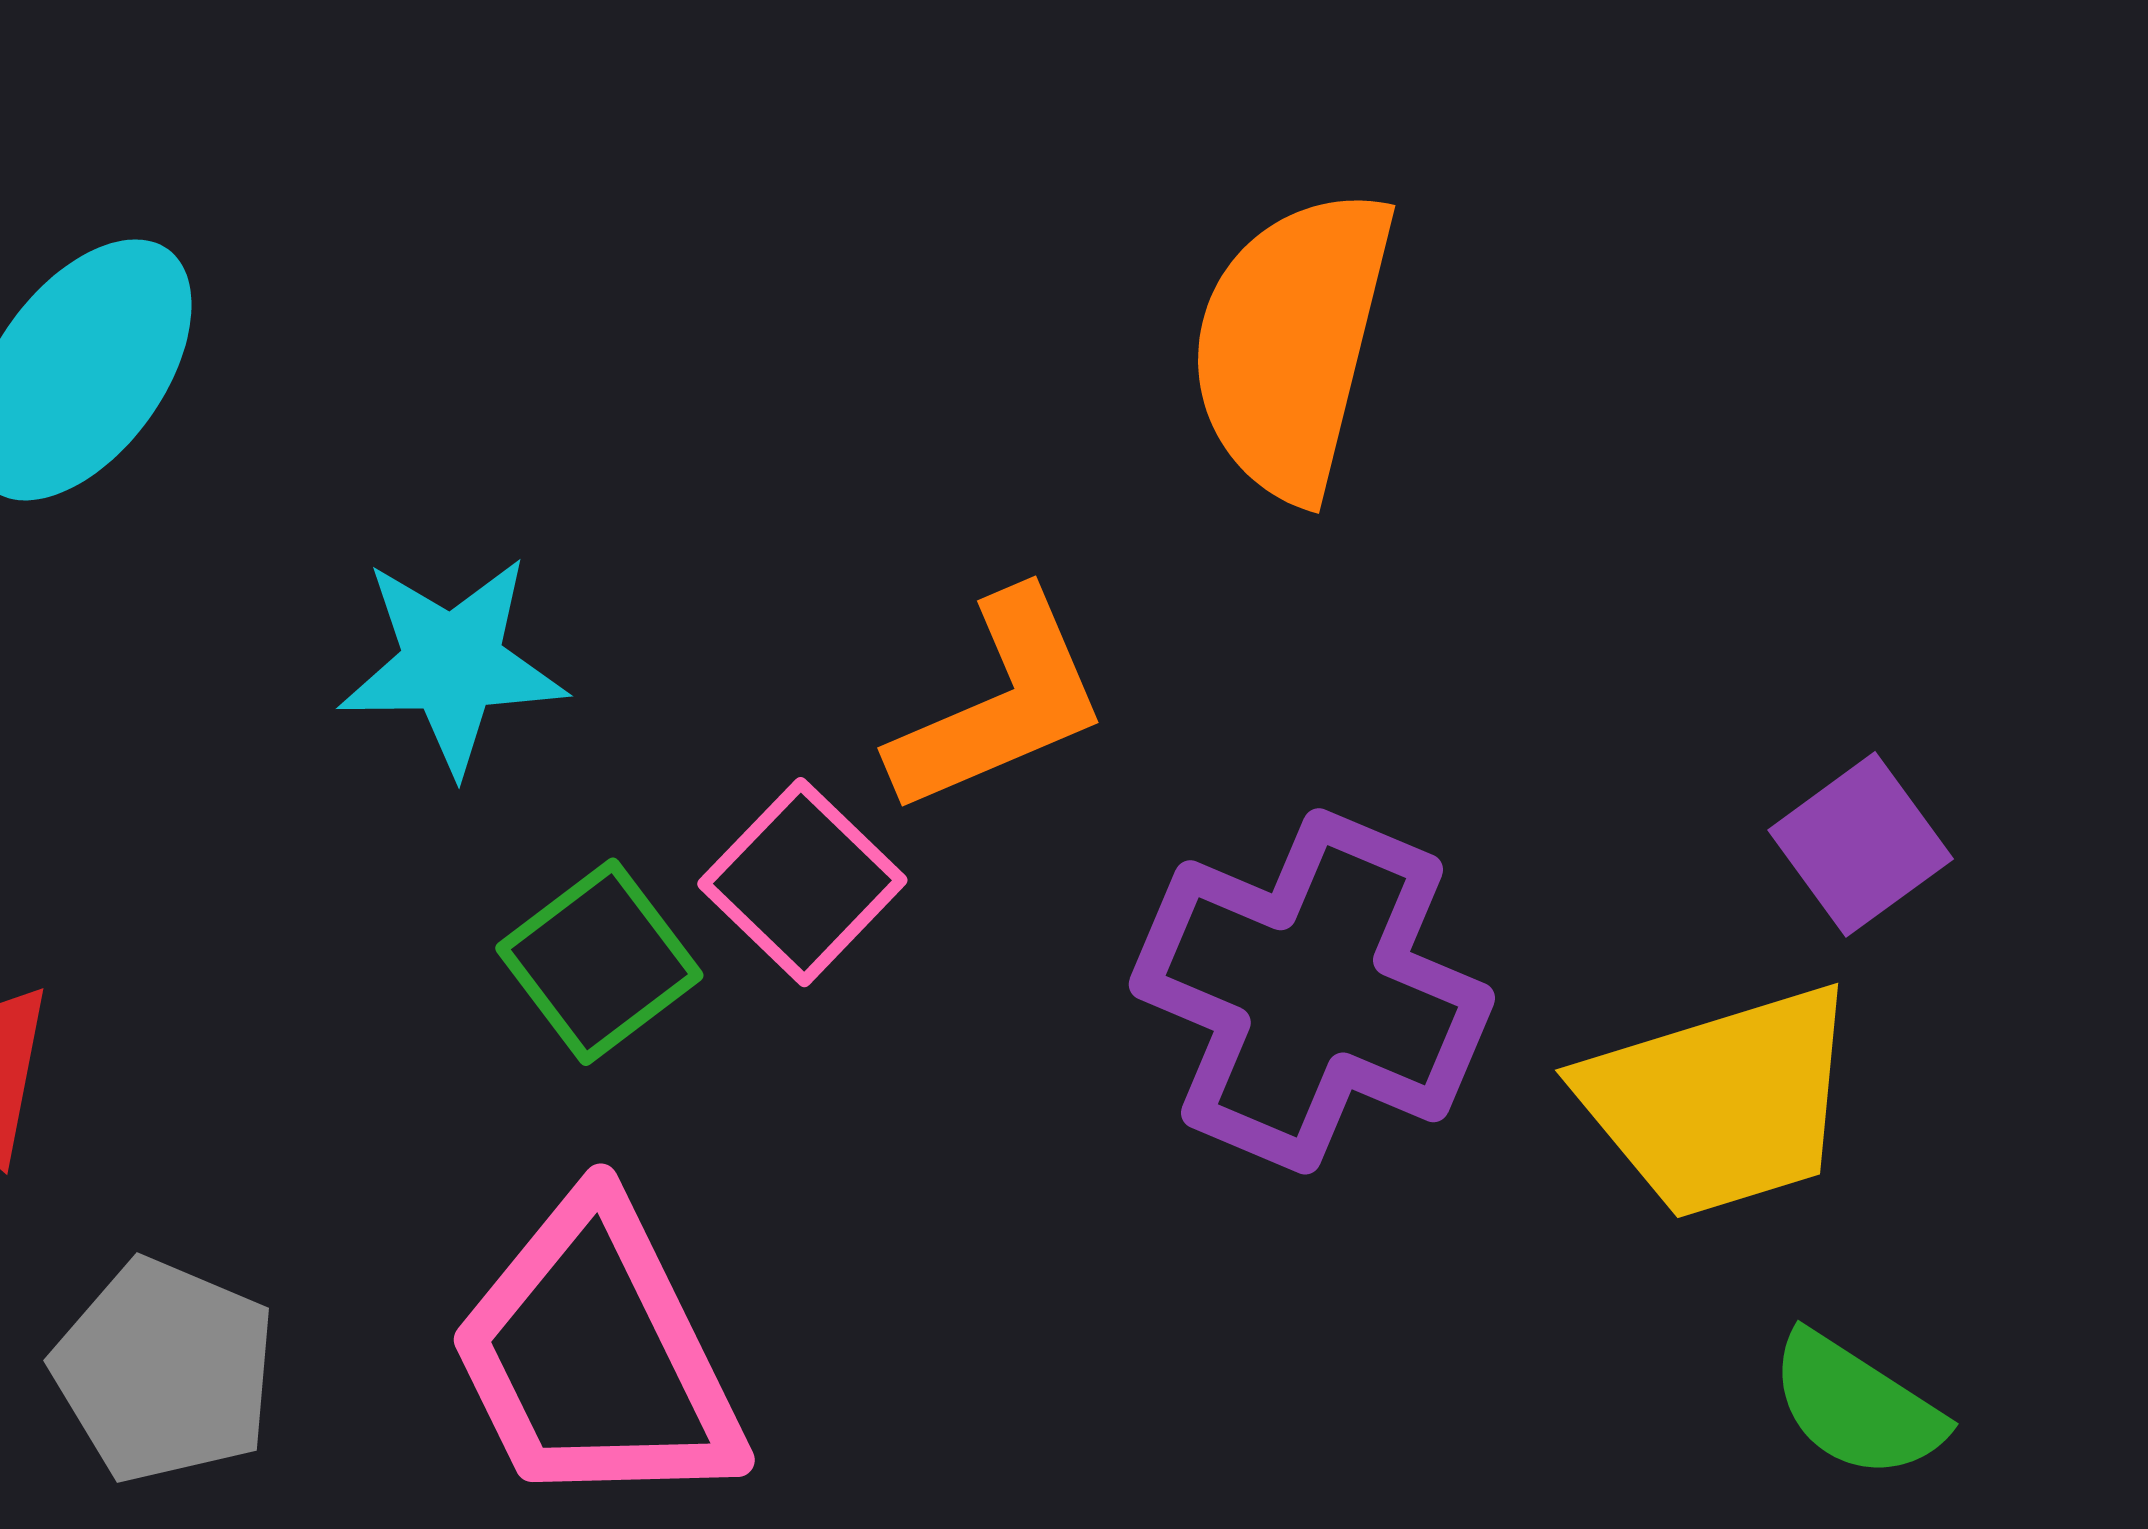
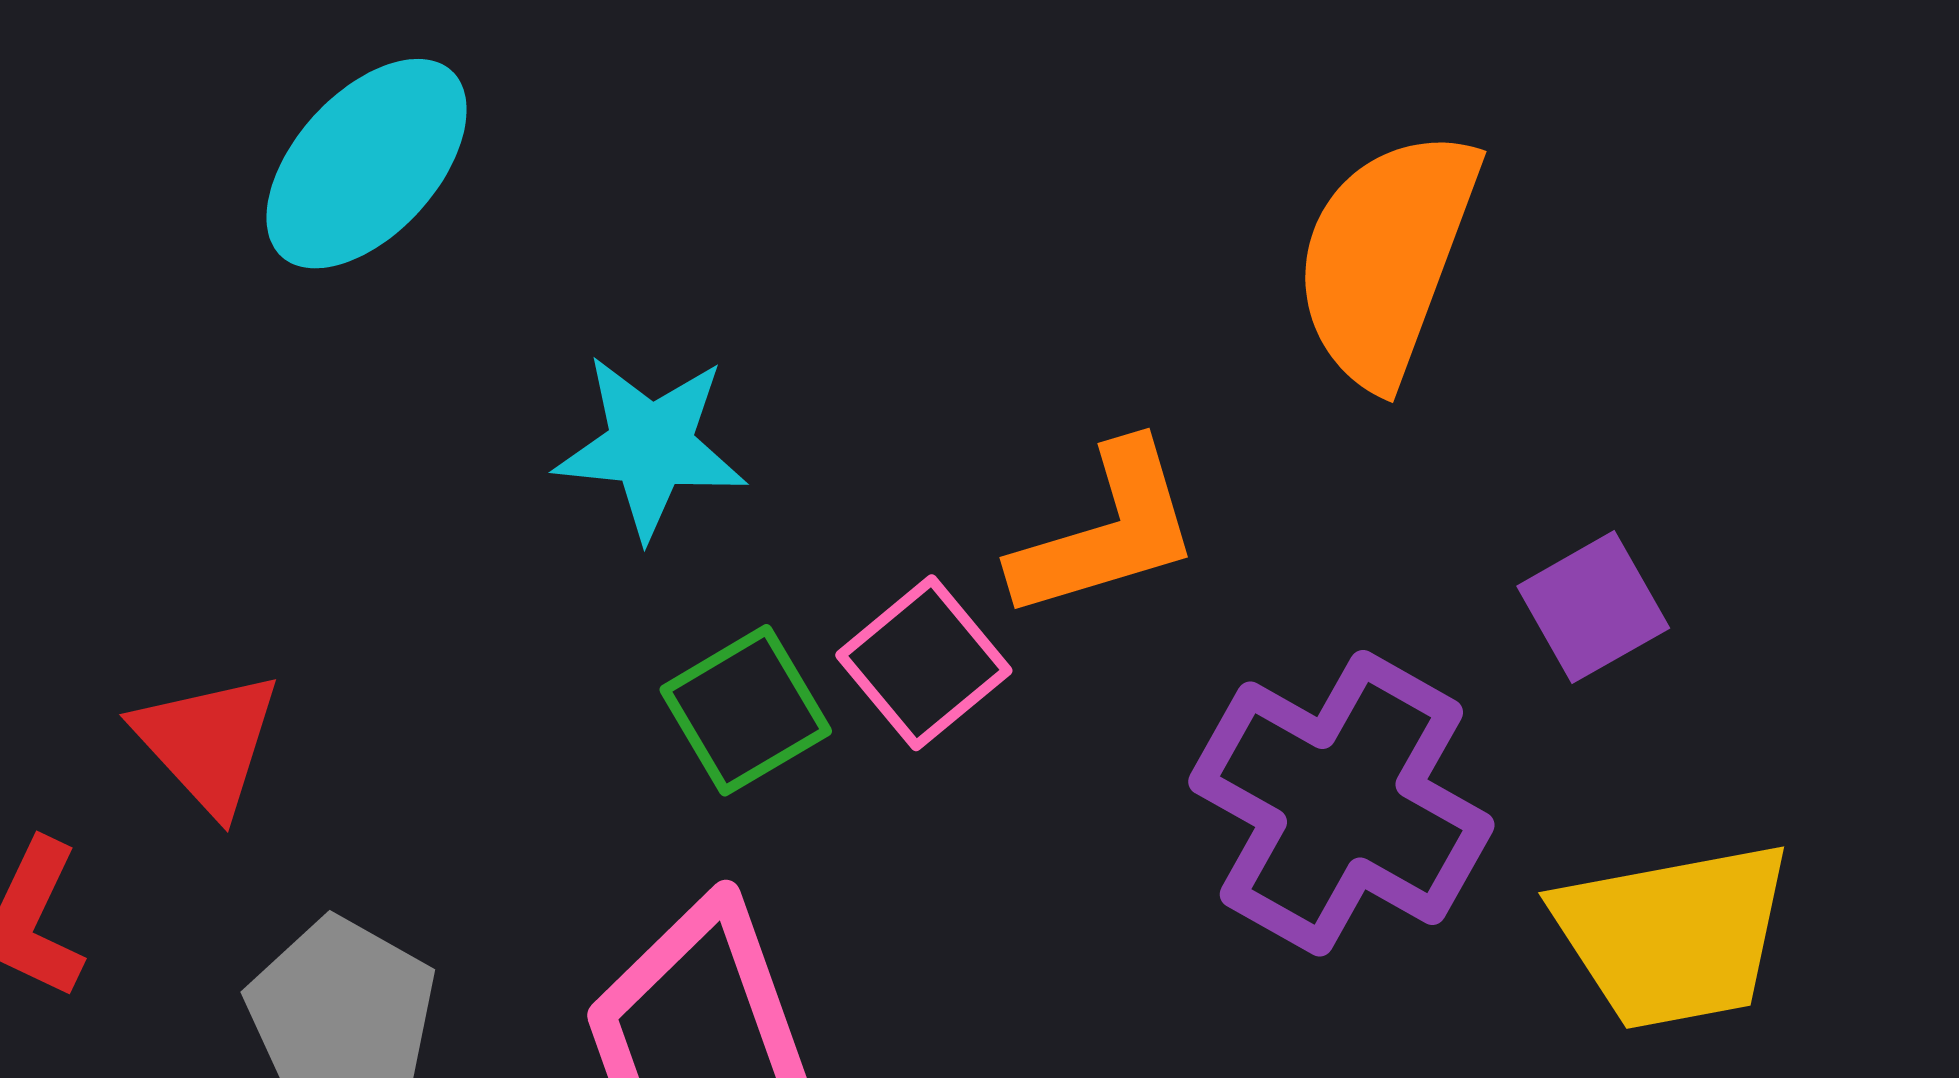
purple square: (1861, 844) -> (1593, 607), moved

